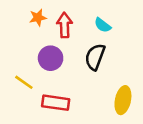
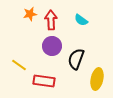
black semicircle: (95, 57) -> (76, 59), moved
purple circle: (51, 58) -> (52, 46), moved

